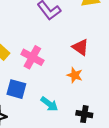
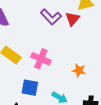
red triangle: (80, 47) -> (72, 19), moved, turned 42

